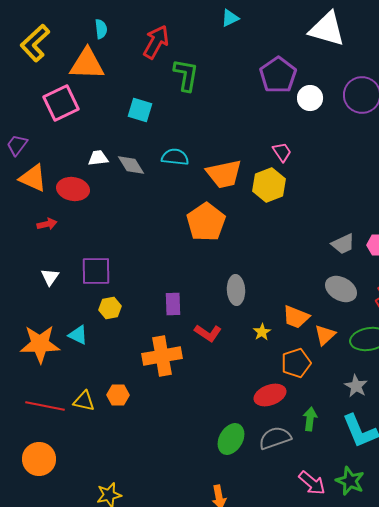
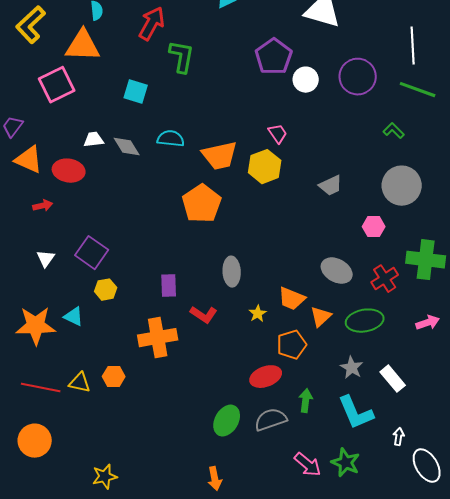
gray trapezoid: (343, 244) -> (331, 186), moved
purple square: (96, 271) -> (92, 253), turned 36

